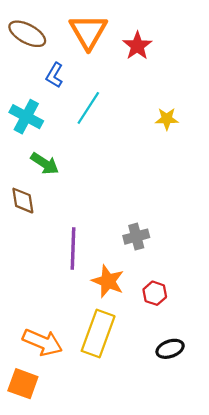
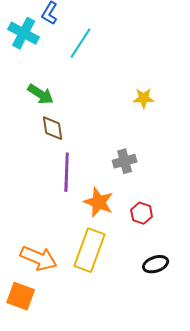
cyan cross: (26, 117) -> (24, 33), moved
yellow star: (167, 119) -> (144, 98), moved
brown diamond: (23, 201) -> (53, 128), moved

